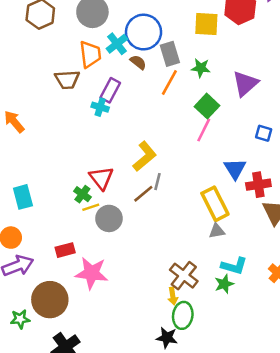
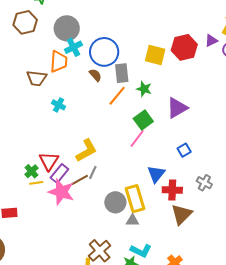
cyan cross: (117, 44) -> (73, 47), moved
purple rectangle: (110, 90) -> (59, 173), moved
blue square: (264, 133) -> (184, 150), turned 32
gray circle: (109, 218) -> (115, 202), moved
pink star: (92, 273) -> (61, 192), moved

